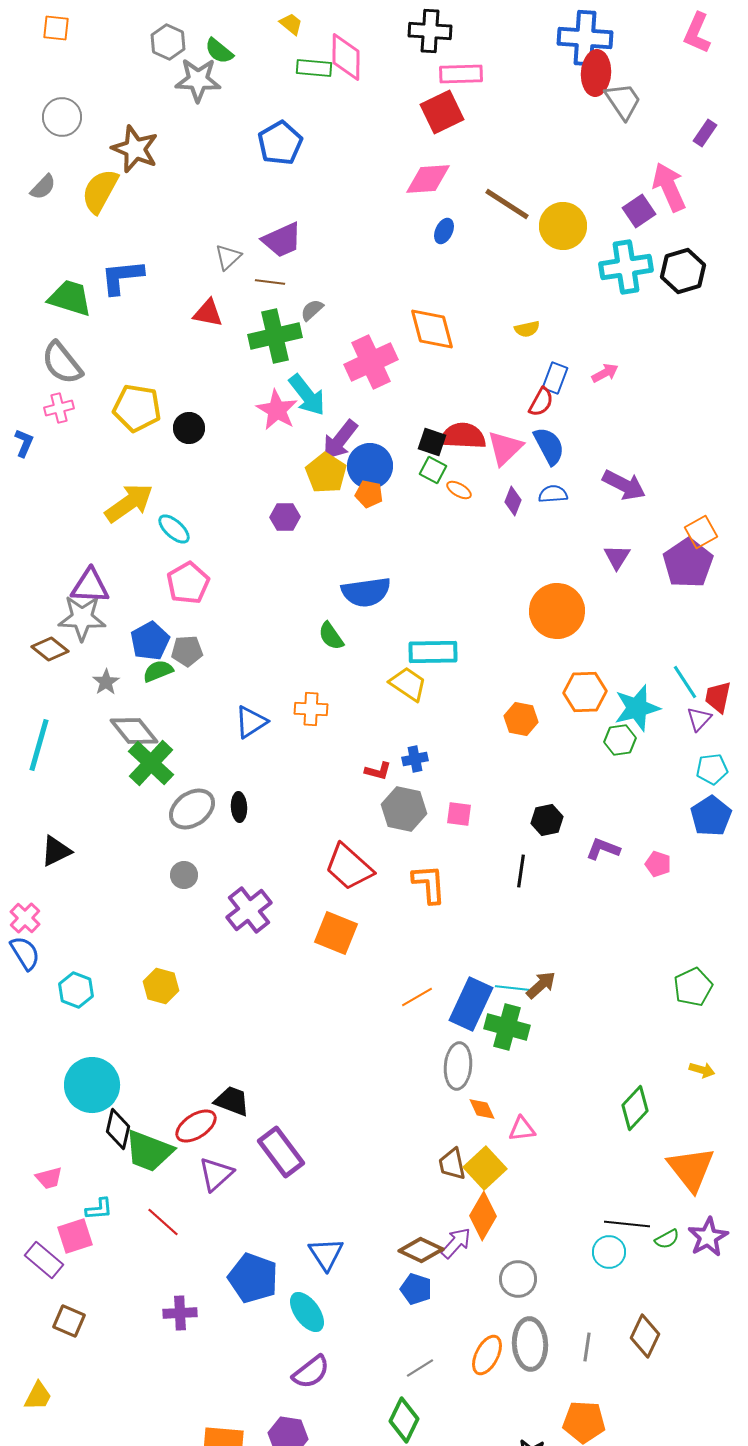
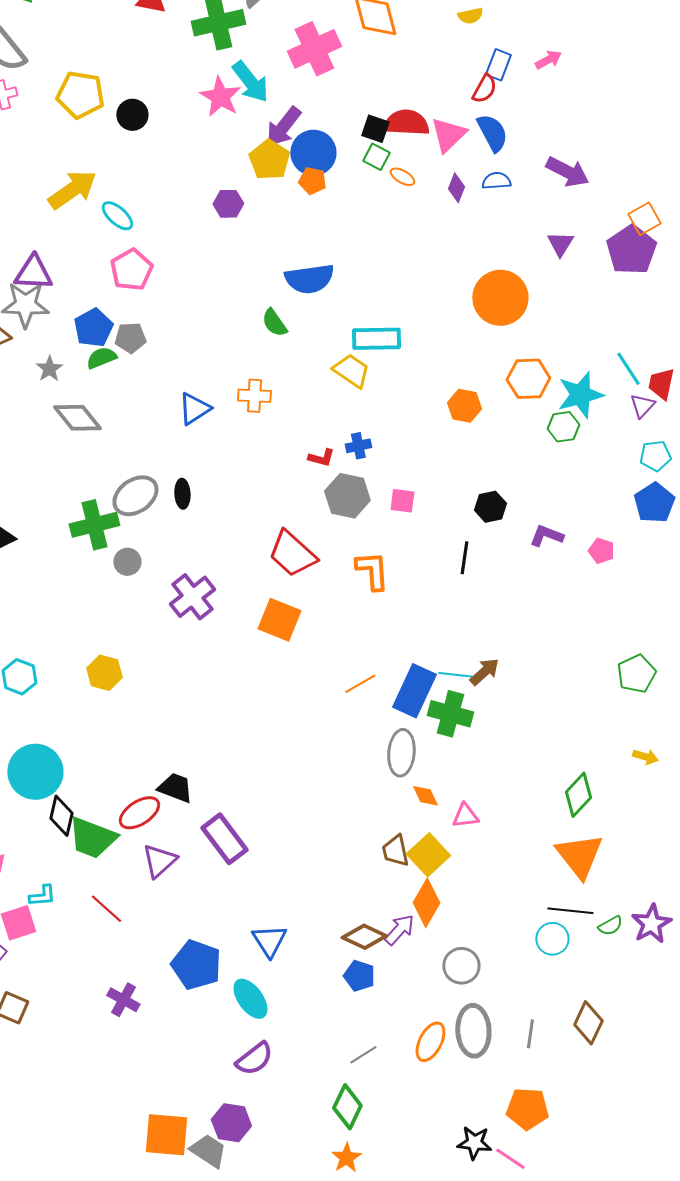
green cross: (151, 763) -> (94, 525), moved, turned 33
orange triangle: (691, 1169) -> (579, 856), moved
purple cross: (180, 1313) -> (123, 1000), turned 32

